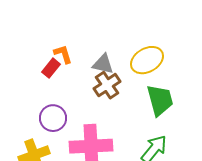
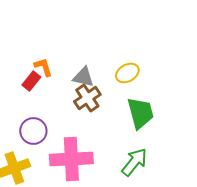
yellow ellipse: (147, 60) -> (127, 73), size x0.7

